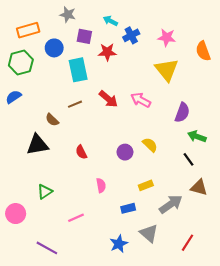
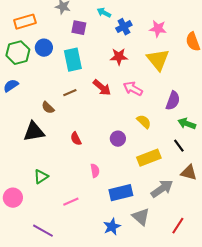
blue circle: (54, 48) -> (44, 48), moved
red star: (107, 52) -> (119, 57), moved
yellow semicircle: (150, 145) -> (144, 122), moved
yellow rectangle: (146, 185) -> (149, 158), moved, size x1.6
blue rectangle: (128, 208) -> (121, 193), size x1.6

